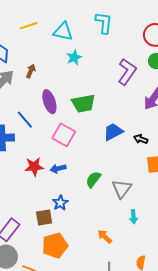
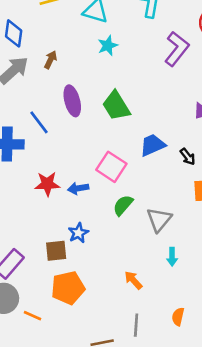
purple L-shape: (127, 72) -> (177, 49), moved
green trapezoid: (83, 103) -> (116, 106), turned 65
pink square: (64, 135) -> (111, 167), moved
black arrow: (141, 139) -> (188, 157), turned -152

